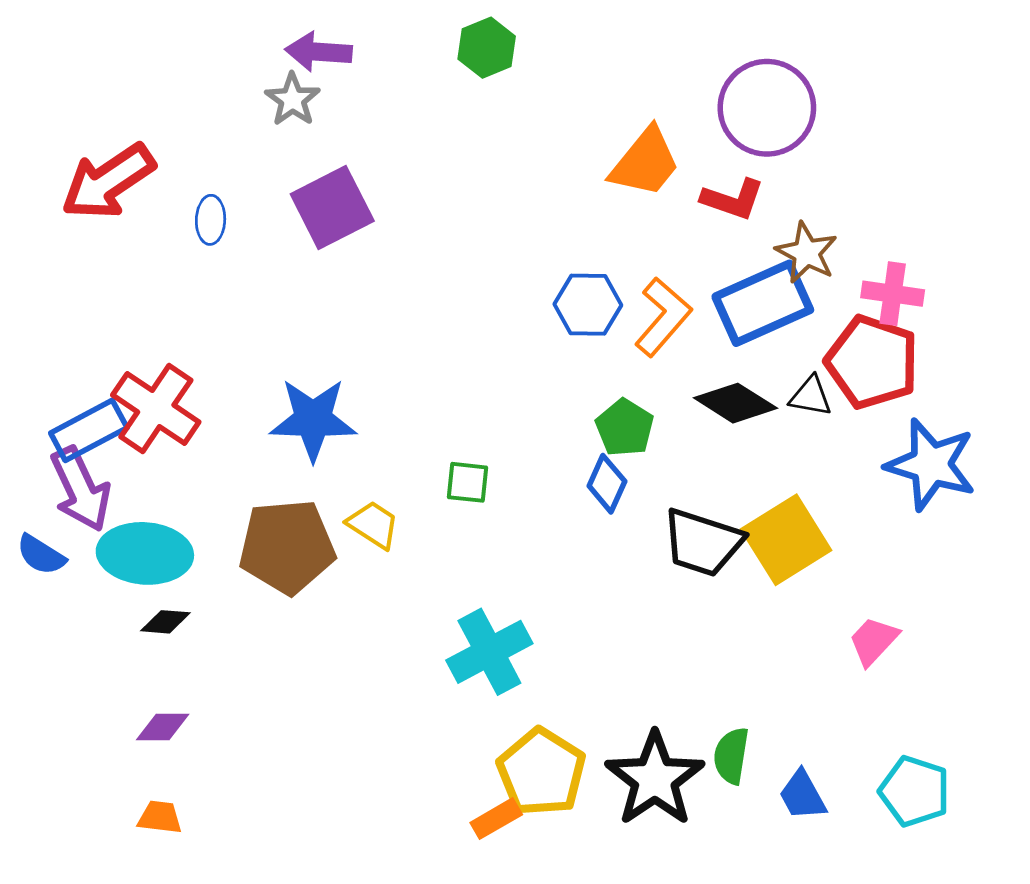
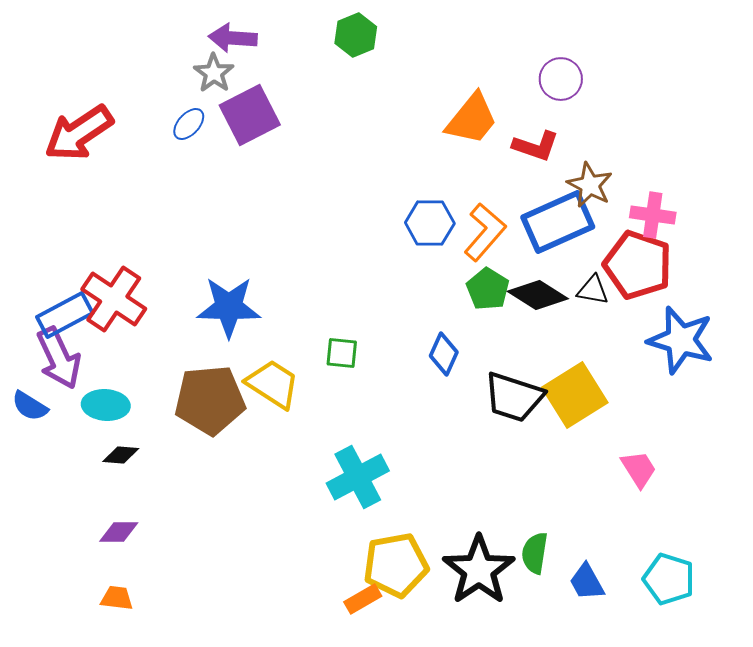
purple circle: (767, 108) -> (561, 79), size x0.6
purple square: (332, 208) -> (250, 115), moved
blue ellipse: (211, 220) -> (189, 124), moved, turned 40
green pentagon: (625, 428) -> (488, 289), moved
yellow trapezoid: (373, 525) -> (273, 384), size x1.4
cyan ellipse: (145, 553) -> (106, 405), size x0.7
pink trapezoid: (874, 641) -> (639, 469), turned 105
yellow pentagon: (541, 772) -> (396, 565), turned 30

